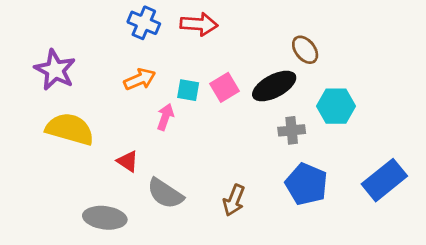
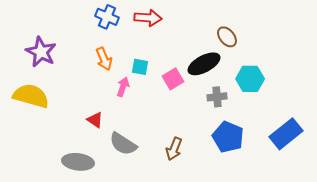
orange arrow: (140, 79) -> (104, 59), turned 90
pink square: (224, 87) -> (173, 79), moved
yellow semicircle: (70, 129) -> (31, 96), moved

